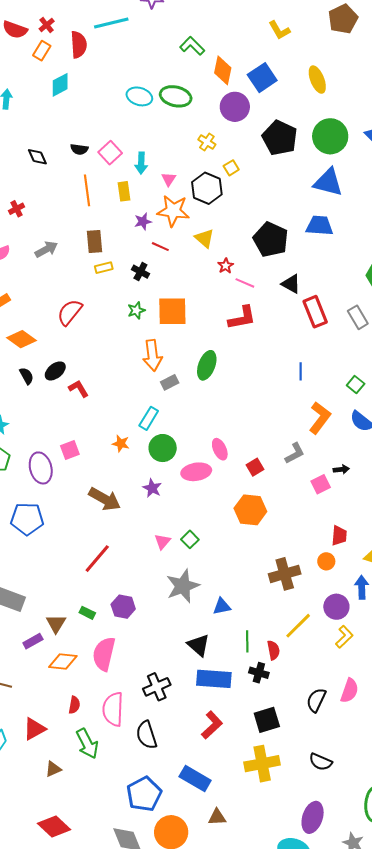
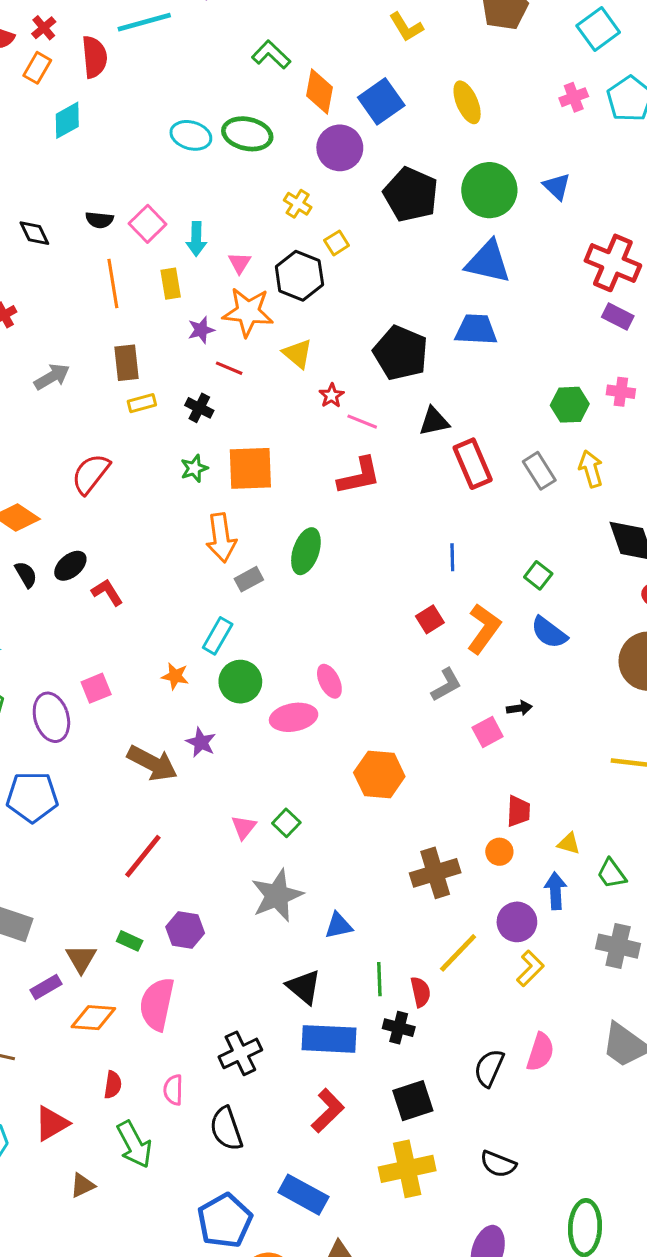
black triangle: (291, 284) -> (434, 421), turned -40
red square: (255, 467) -> (430, 619), moved
purple star: (152, 488) -> (201, 742), moved
pink semicircle: (113, 709) -> (173, 1090), size x0.6

